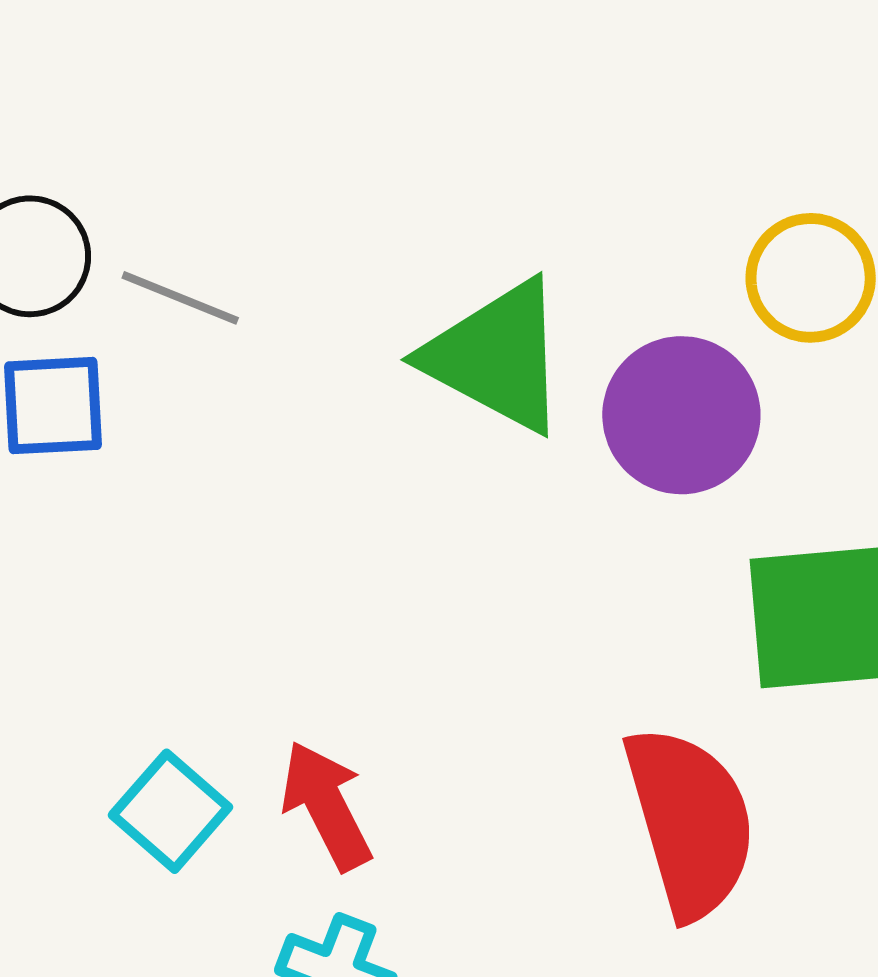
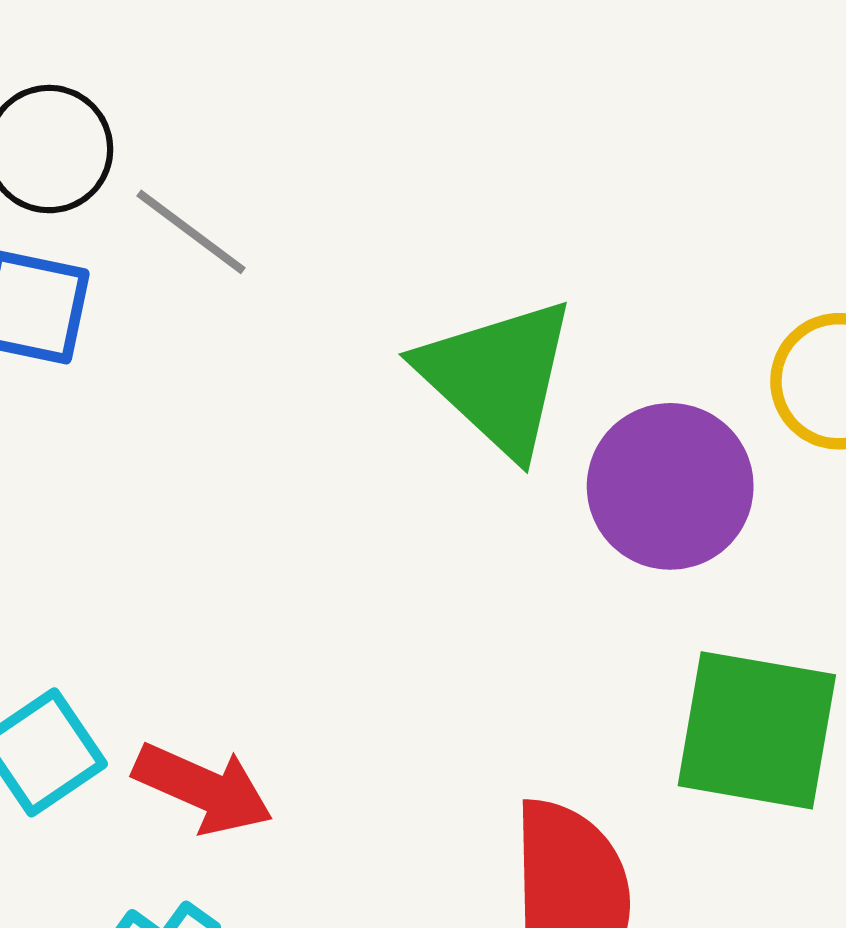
red arrow: (326, 805) -> (203, 789), turned 126

